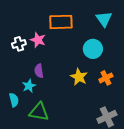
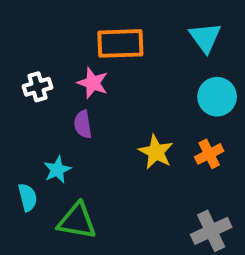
pink star: (38, 40) -> (93, 83), moved
cyan circle: (93, 49) -> (217, 97), moved
purple semicircle: (39, 71) -> (83, 124), moved

